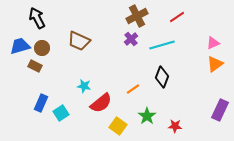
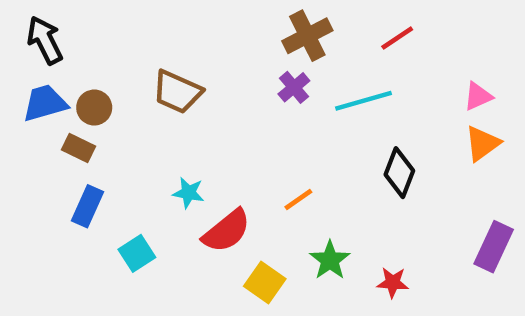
black arrow: (37, 18) -> (45, 40), moved
black diamond: (162, 77) -> (399, 173), moved
blue rectangle: (41, 103) -> (87, 206), moved

